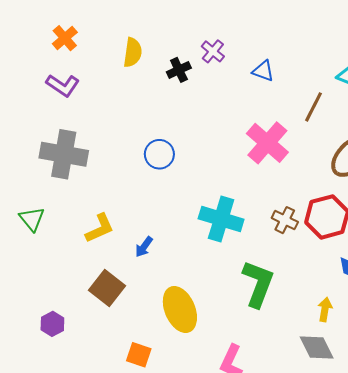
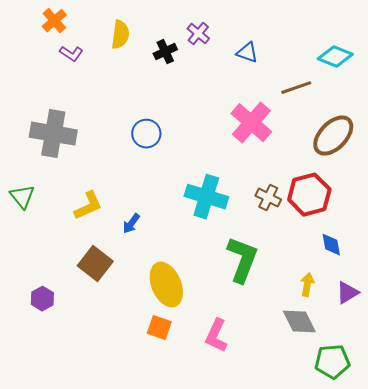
purple L-shape: (63, 85) -> (71, 54), moved, size x0.7
brown line: (314, 107) -> (296, 88), turned 44
orange square: (139, 355) -> (159, 328), moved

